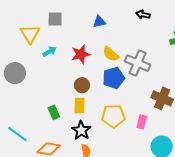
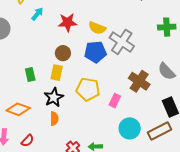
cyan arrow: (49, 52) -> (37, 14), turned -32
yellow semicircle: (111, 54) -> (97, 28), turned -30

